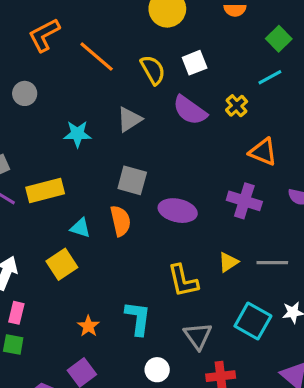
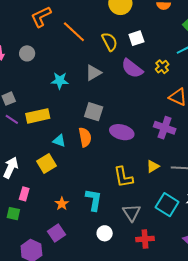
pink rectangle: (16, 313) -> (24, 194), moved

